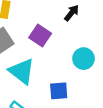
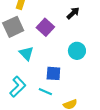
cyan triangle: (22, 71) -> (26, 53), size x0.7

